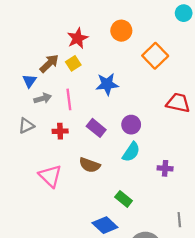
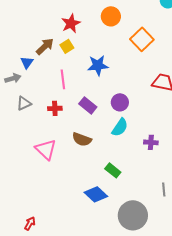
gray arrow: (43, 98) -> (13, 78), moved

